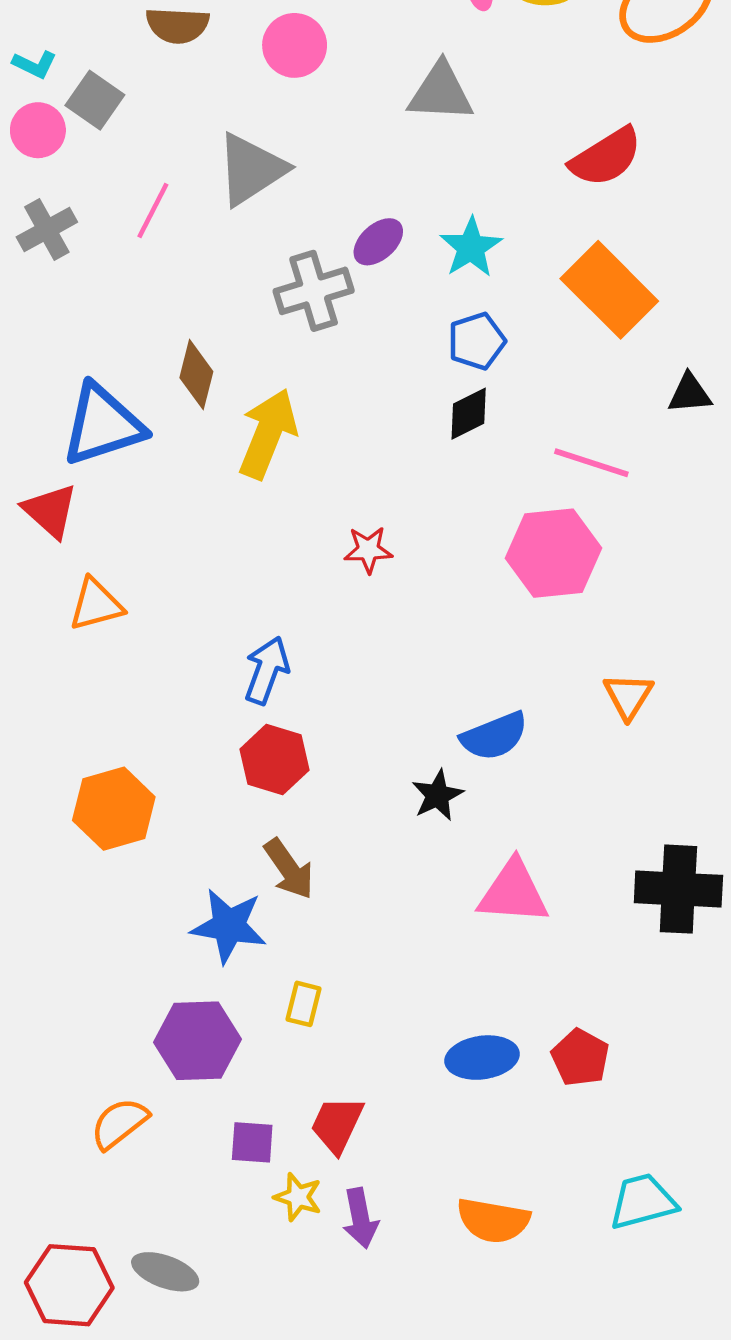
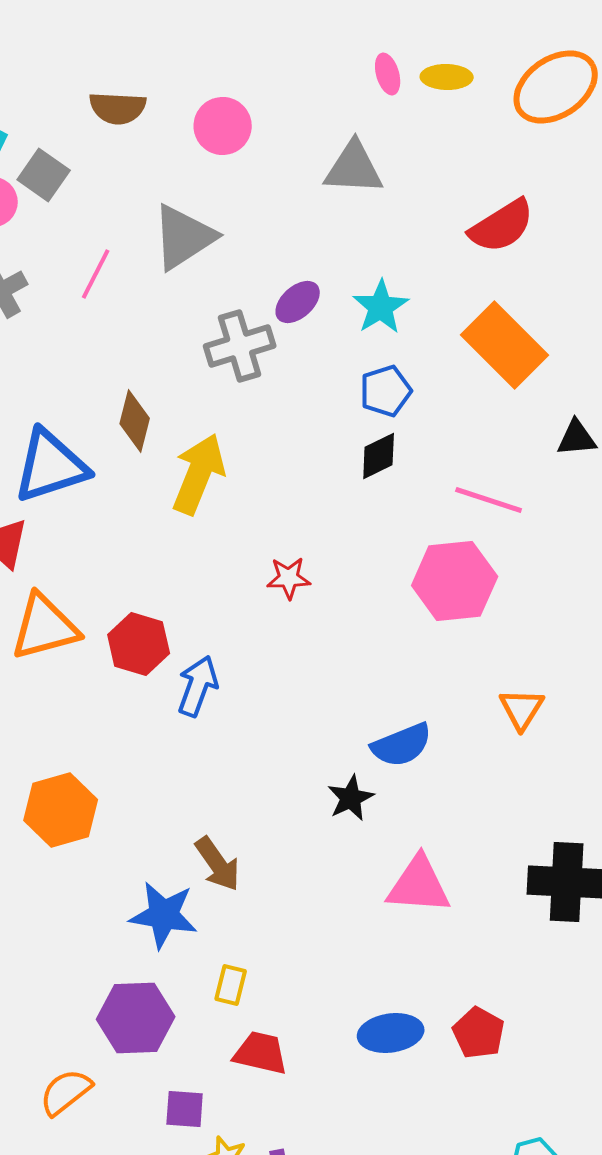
orange triangle: (96, 604) -> (45, 627), size x1.4
red hexagon: (275, 760) -> (139, 644), moved
red trapezoid: (337, 1124) -> (261, 1053), moved, turned 78

